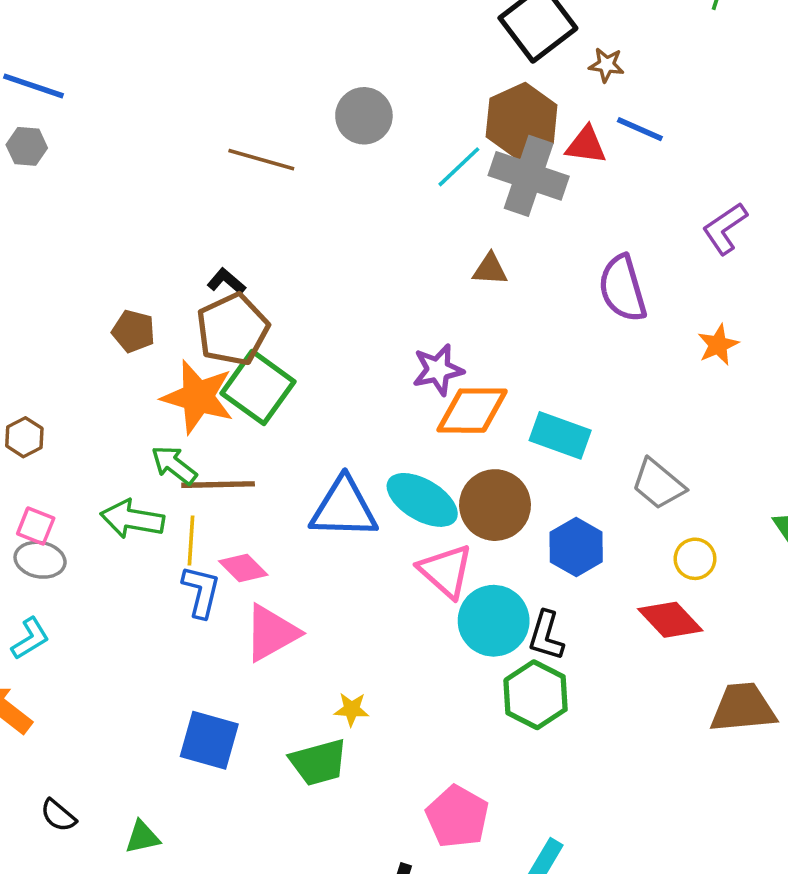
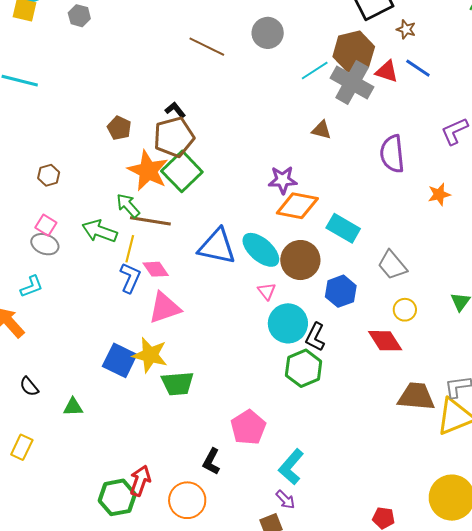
pink triangle: (446, 571) -> (267, 291), size x0.6
yellow star: (352, 709) -> (150, 355), moved, size x1.8

